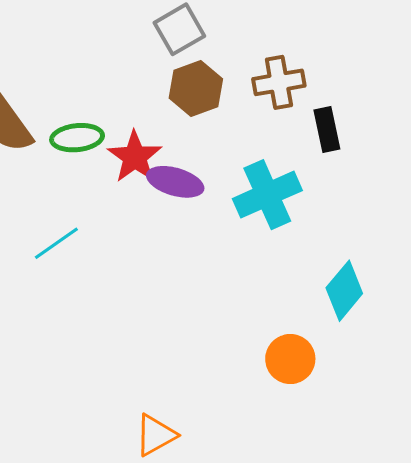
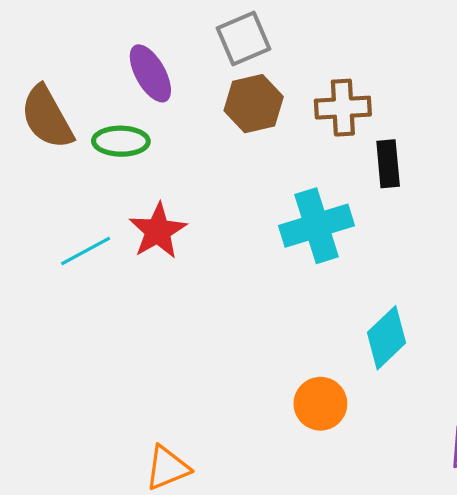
red star: (135, 157) -> (158, 231), moved
purple ellipse: (175, 182) -> (150, 73), moved, turned 38

